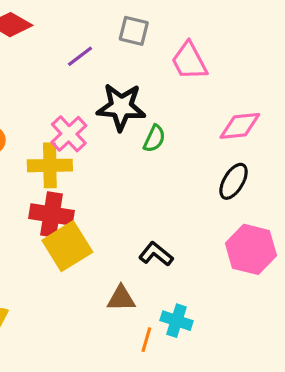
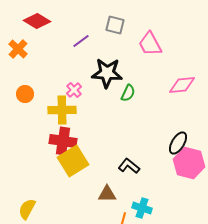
pink cross: (69, 134) -> (74, 90), size x0.7
black ellipse: (234, 181) -> (178, 143), moved

